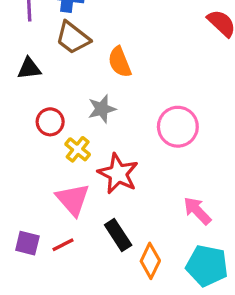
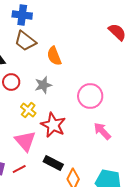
red circle: (50, 122) -> (11, 82), moved
pink arrow: (197, 211) -> (102, 131), moved
black rectangle: (118, 235) -> (53, 163), turned -30

